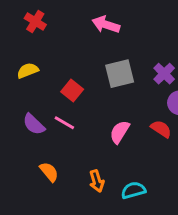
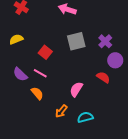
pink semicircle: (120, 132) -> (76, 89), moved
orange semicircle: (49, 172) -> (37, 93), moved
orange arrow: (97, 181) -> (61, 111), turned 56

